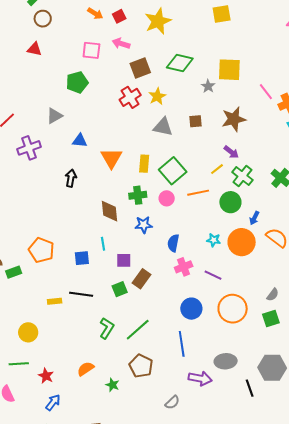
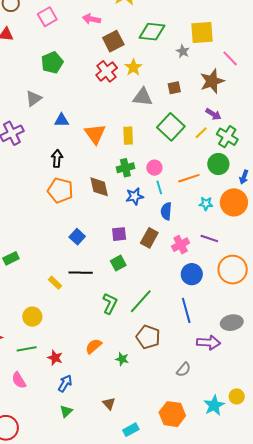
pink square: (91, 50) -> (47, 17), moved, turned -30
pink line: (266, 92) -> (230, 58), moved
green square: (173, 171) -> (171, 127), moved
orange line: (198, 193) -> (189, 178), moved
cyan line: (103, 244) -> (159, 187), moved
orange pentagon: (41, 250) -> (60, 190), moved
blue square: (82, 258) -> (77, 237), turned -35
pink cross: (184, 267) -> (181, 245), moved
brown rectangle: (141, 279) -> (149, 238), moved
yellow rectangle: (55, 301) -> (55, 283), turned 56

